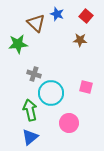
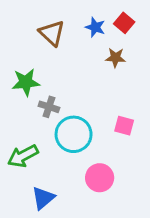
blue star: (57, 14) -> (95, 27), moved
green star: (18, 44) -> (26, 82), moved
green arrow: (30, 110) -> (23, 156), moved, turned -105

